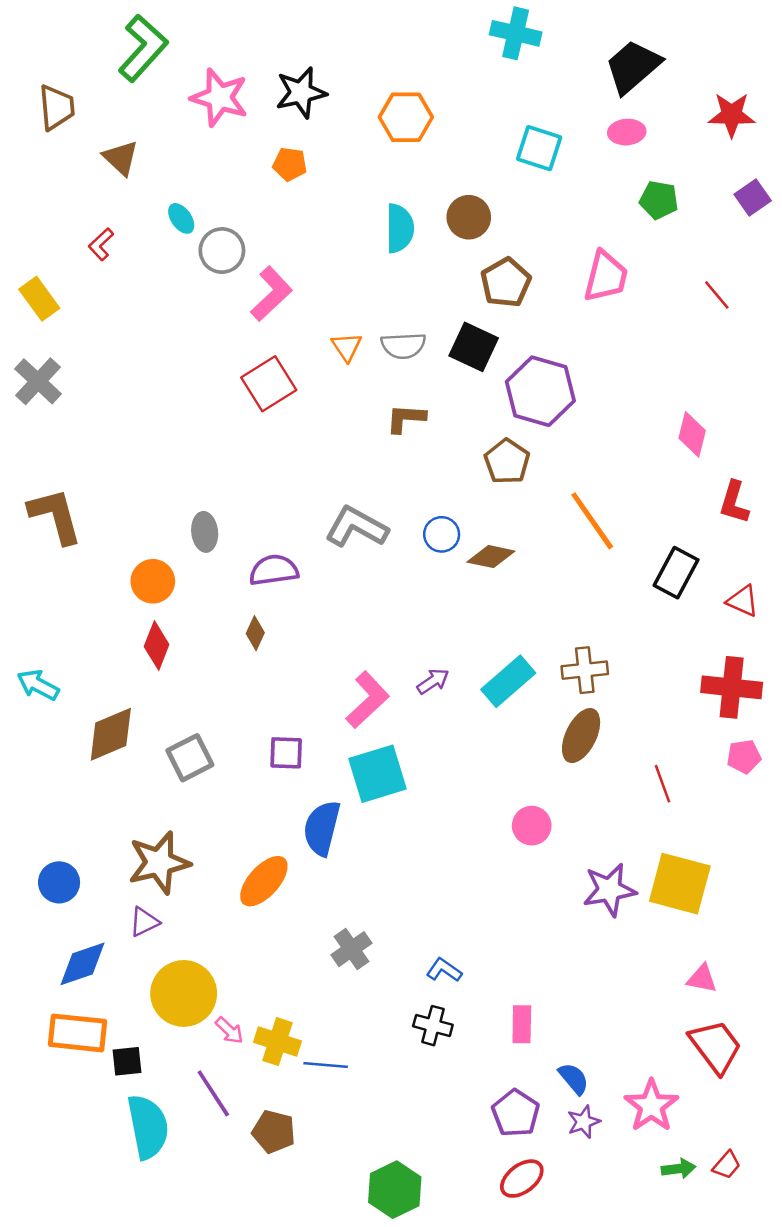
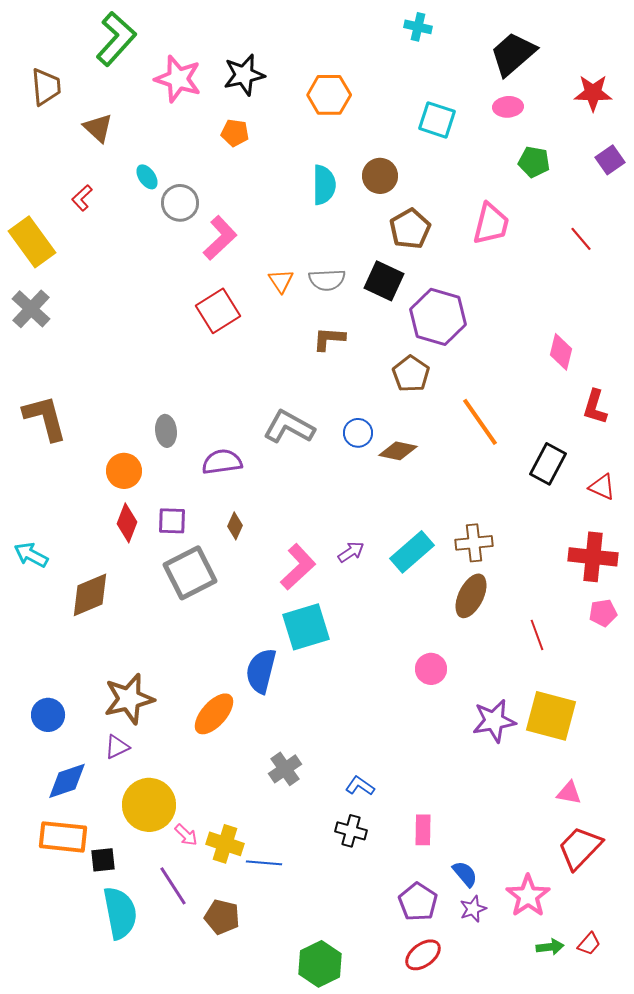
cyan cross: (516, 33) -> (418, 27), size x0.7
yellow rectangle: (39, 299) -> (32, 242), size x1.4
brown diamond: (255, 633) -> (235, 526), moved
purple square: (286, 753) -> (172, 521), moved
gray square: (190, 758) -> (190, 573), moved, size x1.4
red trapezoid: (716, 1047) -> (580, 848), turned -99

